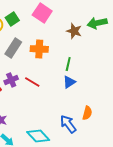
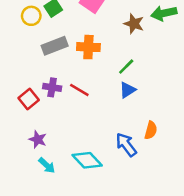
gray rectangle: (13, 48) -> (55, 46), turned 36
green line: (68, 64) -> (126, 67), turned 32
purple cross: (11, 80) -> (52, 87), turned 32

